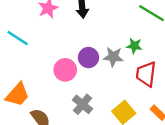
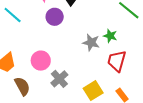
purple circle: (88, 58) -> (55, 17), moved
pink circle: (65, 70) -> (41, 61), moved

